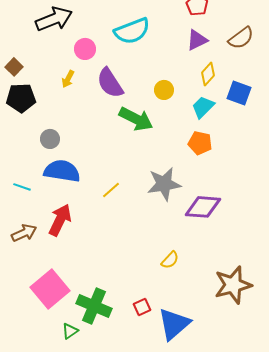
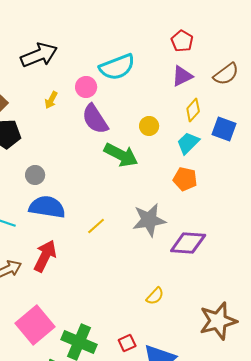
pink circle: (85, 49) -> (86, 87), moved
yellow arrow: (68, 79) -> (51, 100), moved

